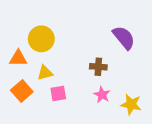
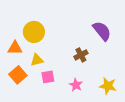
brown cross: (98, 67) -> (81, 55), turned -32
pink star: (102, 95) -> (76, 85), moved

